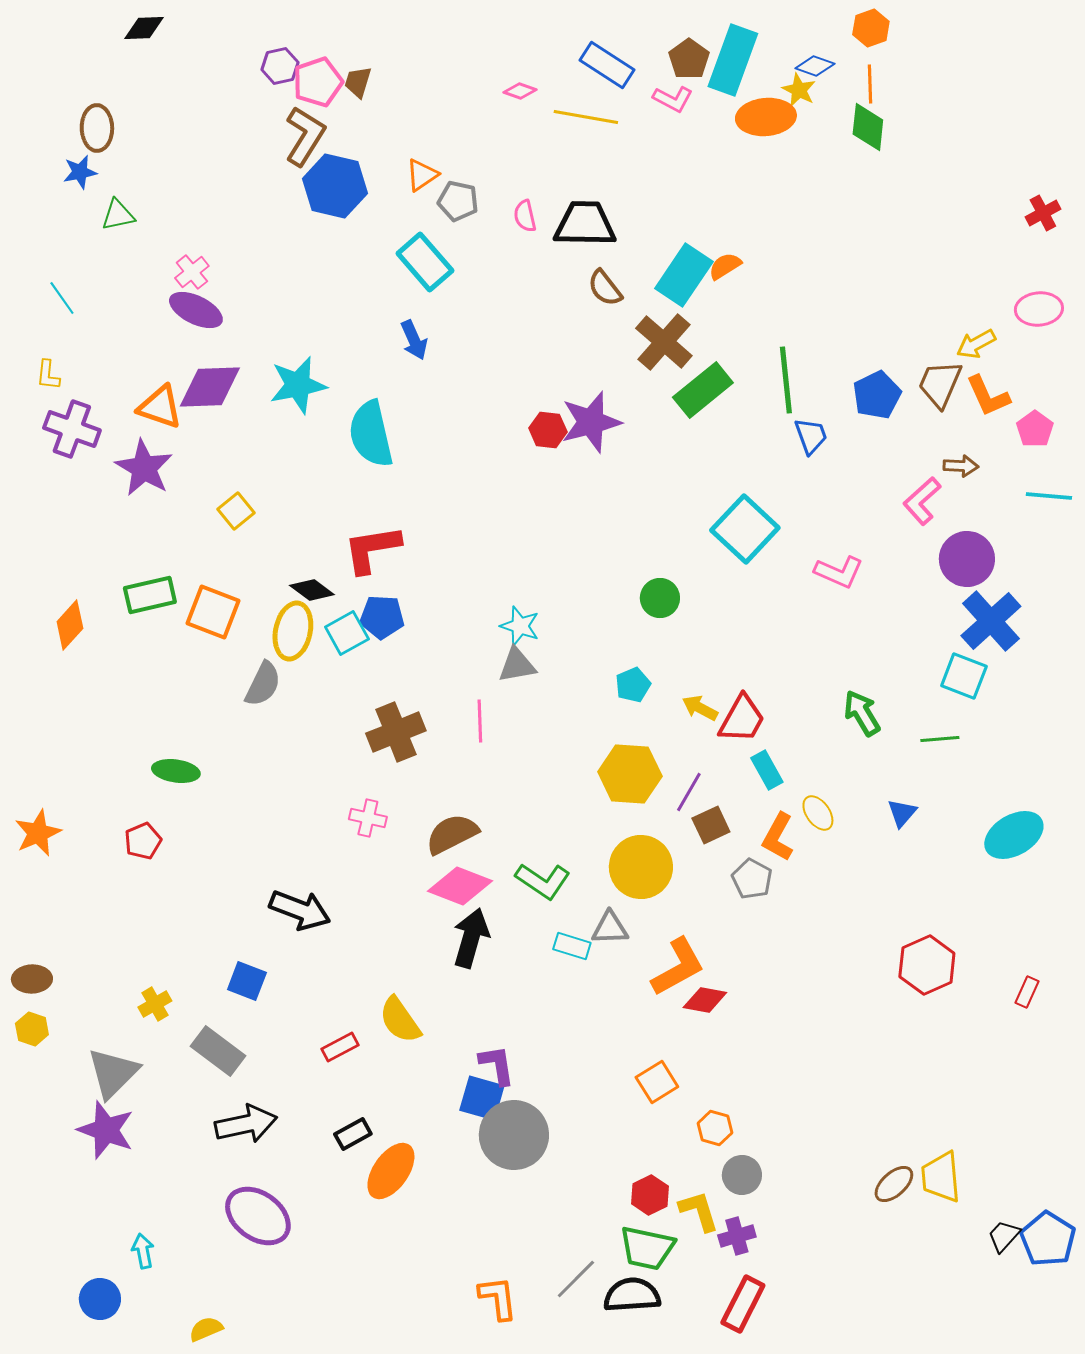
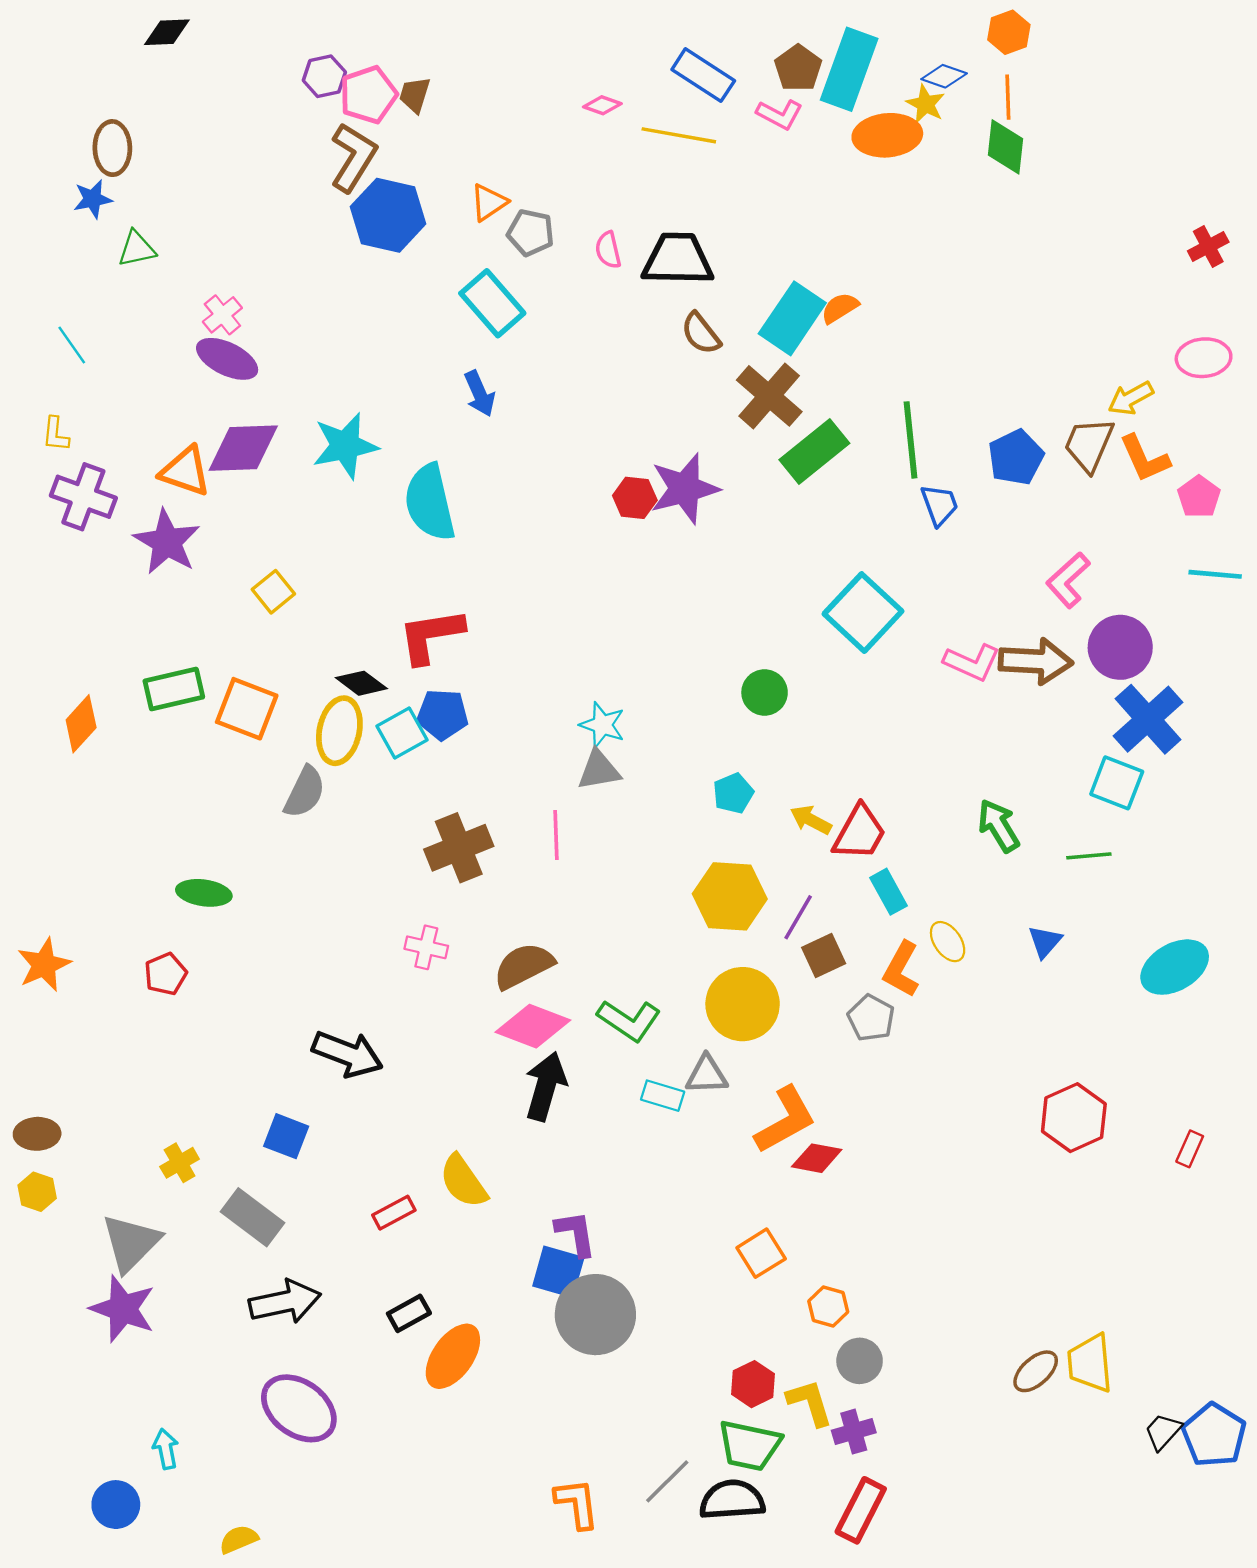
brown arrow: (961, 466) -> (1036, 661), moved, size x1.8

